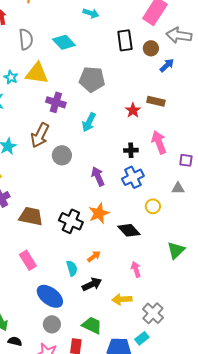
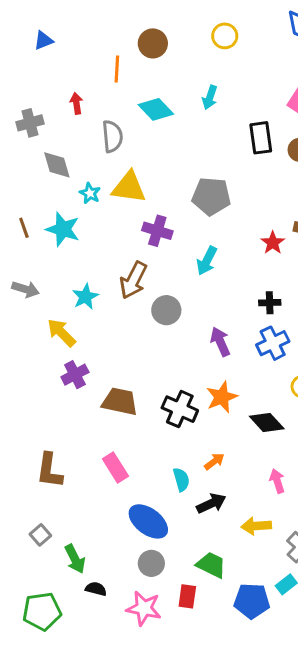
cyan arrow: (91, 13) -> (210, 97), turned 91
cyan diamond: (64, 42) -> (156, 109), moved

